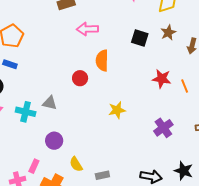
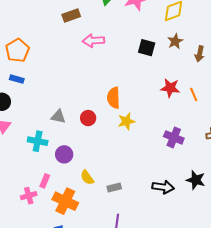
orange semicircle: (102, 61) -> (114, 98), moved
red circle: (80, 78) -> (88, 118), moved
cyan cross: (26, 112) -> (38, 141), moved
purple cross: (163, 128) -> (174, 137), turned -30

